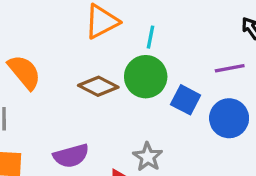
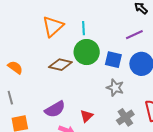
orange semicircle: (24, 72) -> (15, 67), size x0.7
gray star: (148, 157) -> (115, 88), moved

